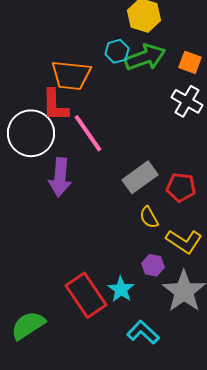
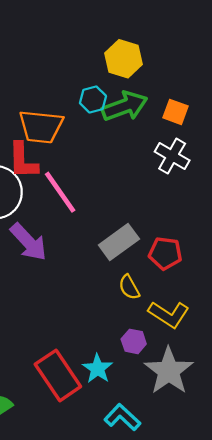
purple arrow: (60, 177) -> (29, 242), turned -48

